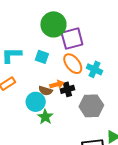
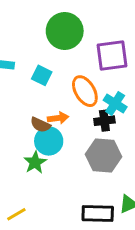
purple square: (72, 39) -> (112, 55), moved
black cross: (67, 89) -> (104, 121), moved
cyan circle: (36, 102) -> (49, 141), moved

